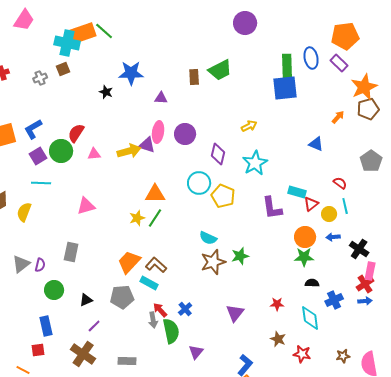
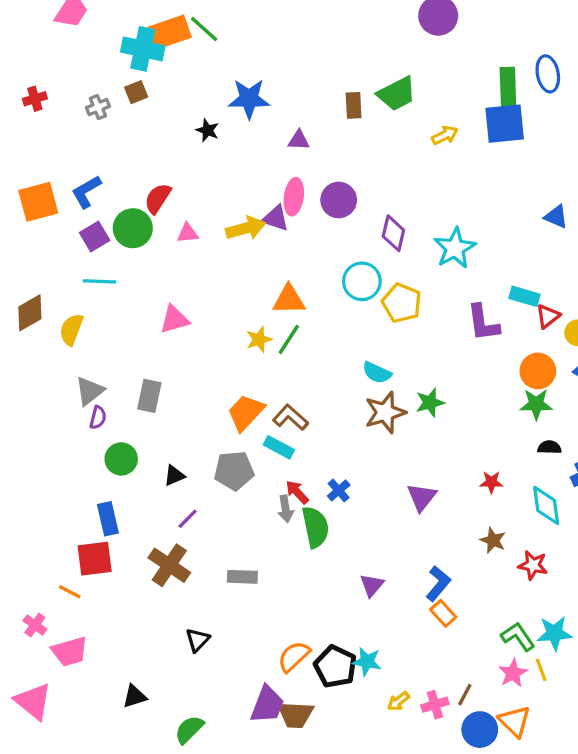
yellow arrow: (249, 126) -> (445, 135), moved
gray triangle: (21, 264) -> (90, 391), moved
red square: (38, 350) -> (95, 559), size x1.6
purple triangle: (196, 352) -> (372, 585), moved

